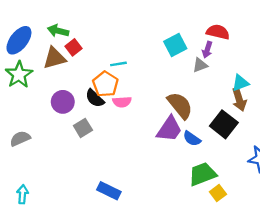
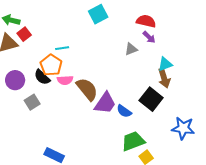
cyan square: (175, 45) -> (98, 14), moved
purple arrow: (207, 50) -> (149, 37), moved, turned -64
brown semicircle: (180, 105) -> (87, 89), moved

